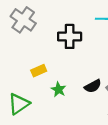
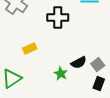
green star: (59, 89) -> (61, 74), moved

